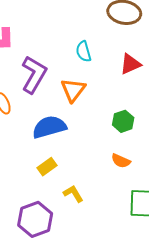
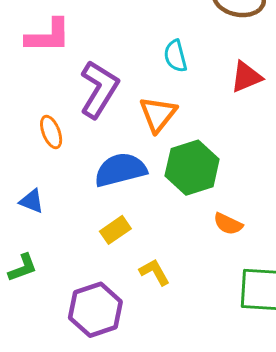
green hexagon: (123, 121) -> (192, 168), moved, size x1.6

